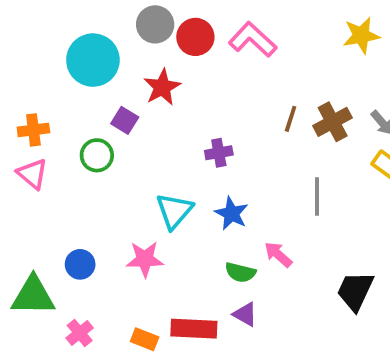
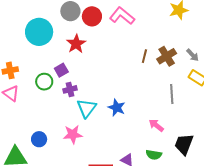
purple square: (125, 120) -> (61, 70), moved, turned 32
purple cross: (219, 153) -> (70, 89), moved
gray line: (317, 196) -> (172, 94), moved
pink arrow: (278, 254) -> (156, 125), moved
green semicircle: (240, 272) -> (154, 155), moved

